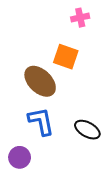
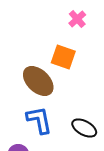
pink cross: (80, 18) -> (77, 19), turned -30

